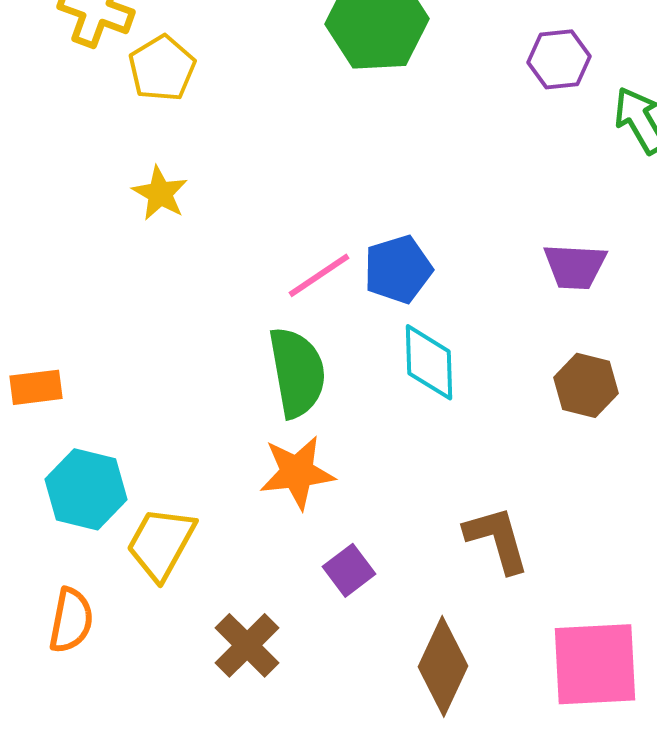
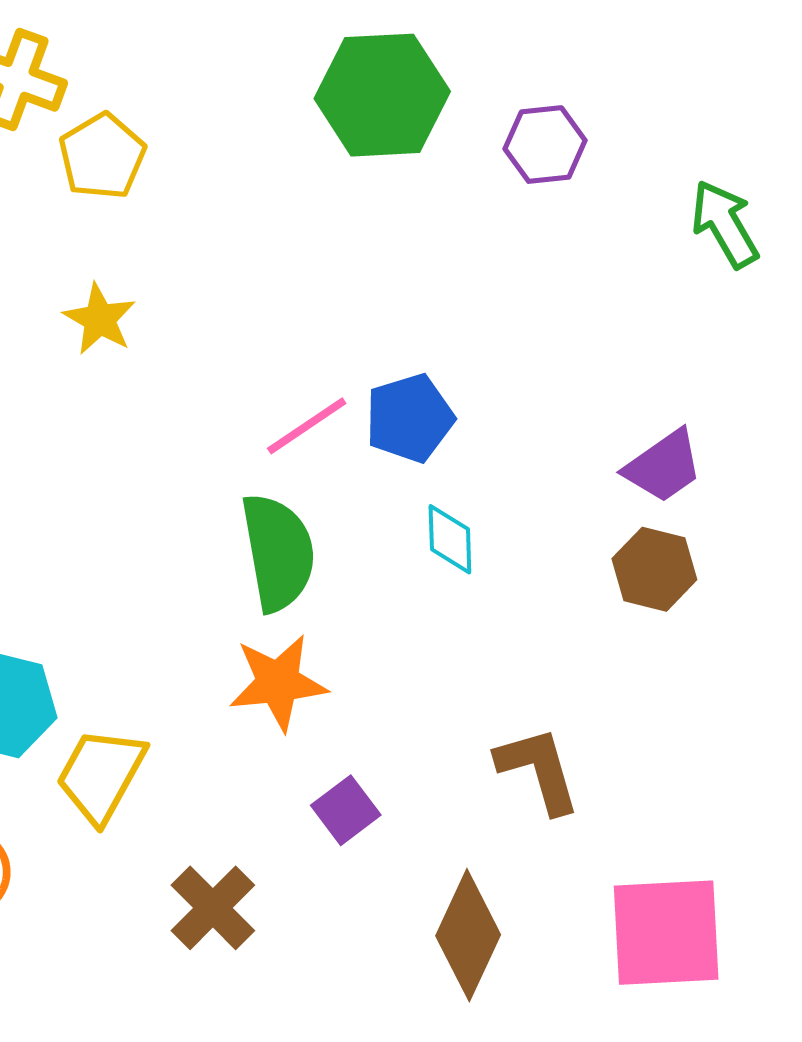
purple hexagon: (559, 59) -> (545, 145), moved
purple trapezoid: (575, 266) -> (664, 466), moved, turned -38
cyan diamond: (429, 362) -> (450, 539), size x0.7

